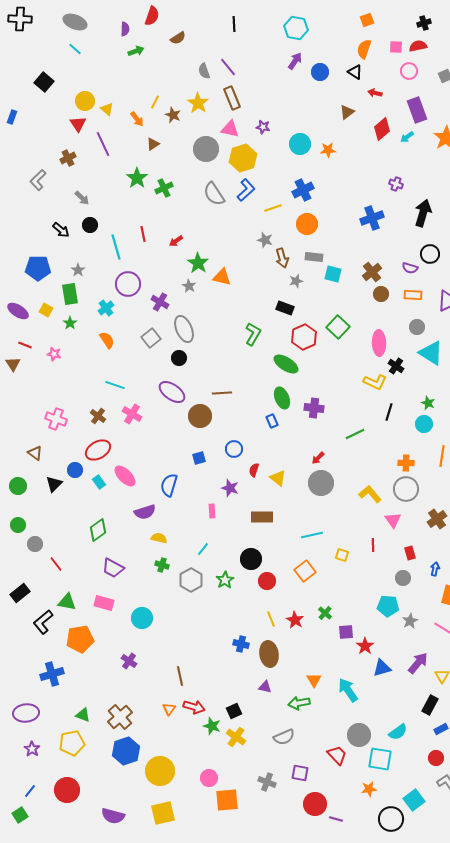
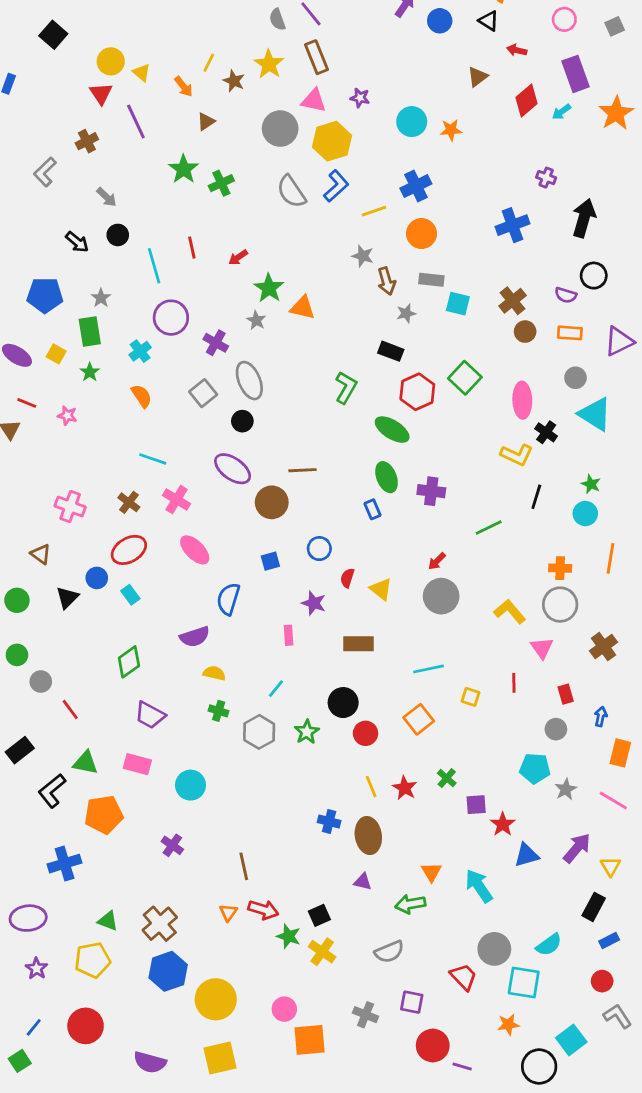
pink ellipse: (125, 476) -> (195, 550), moved

